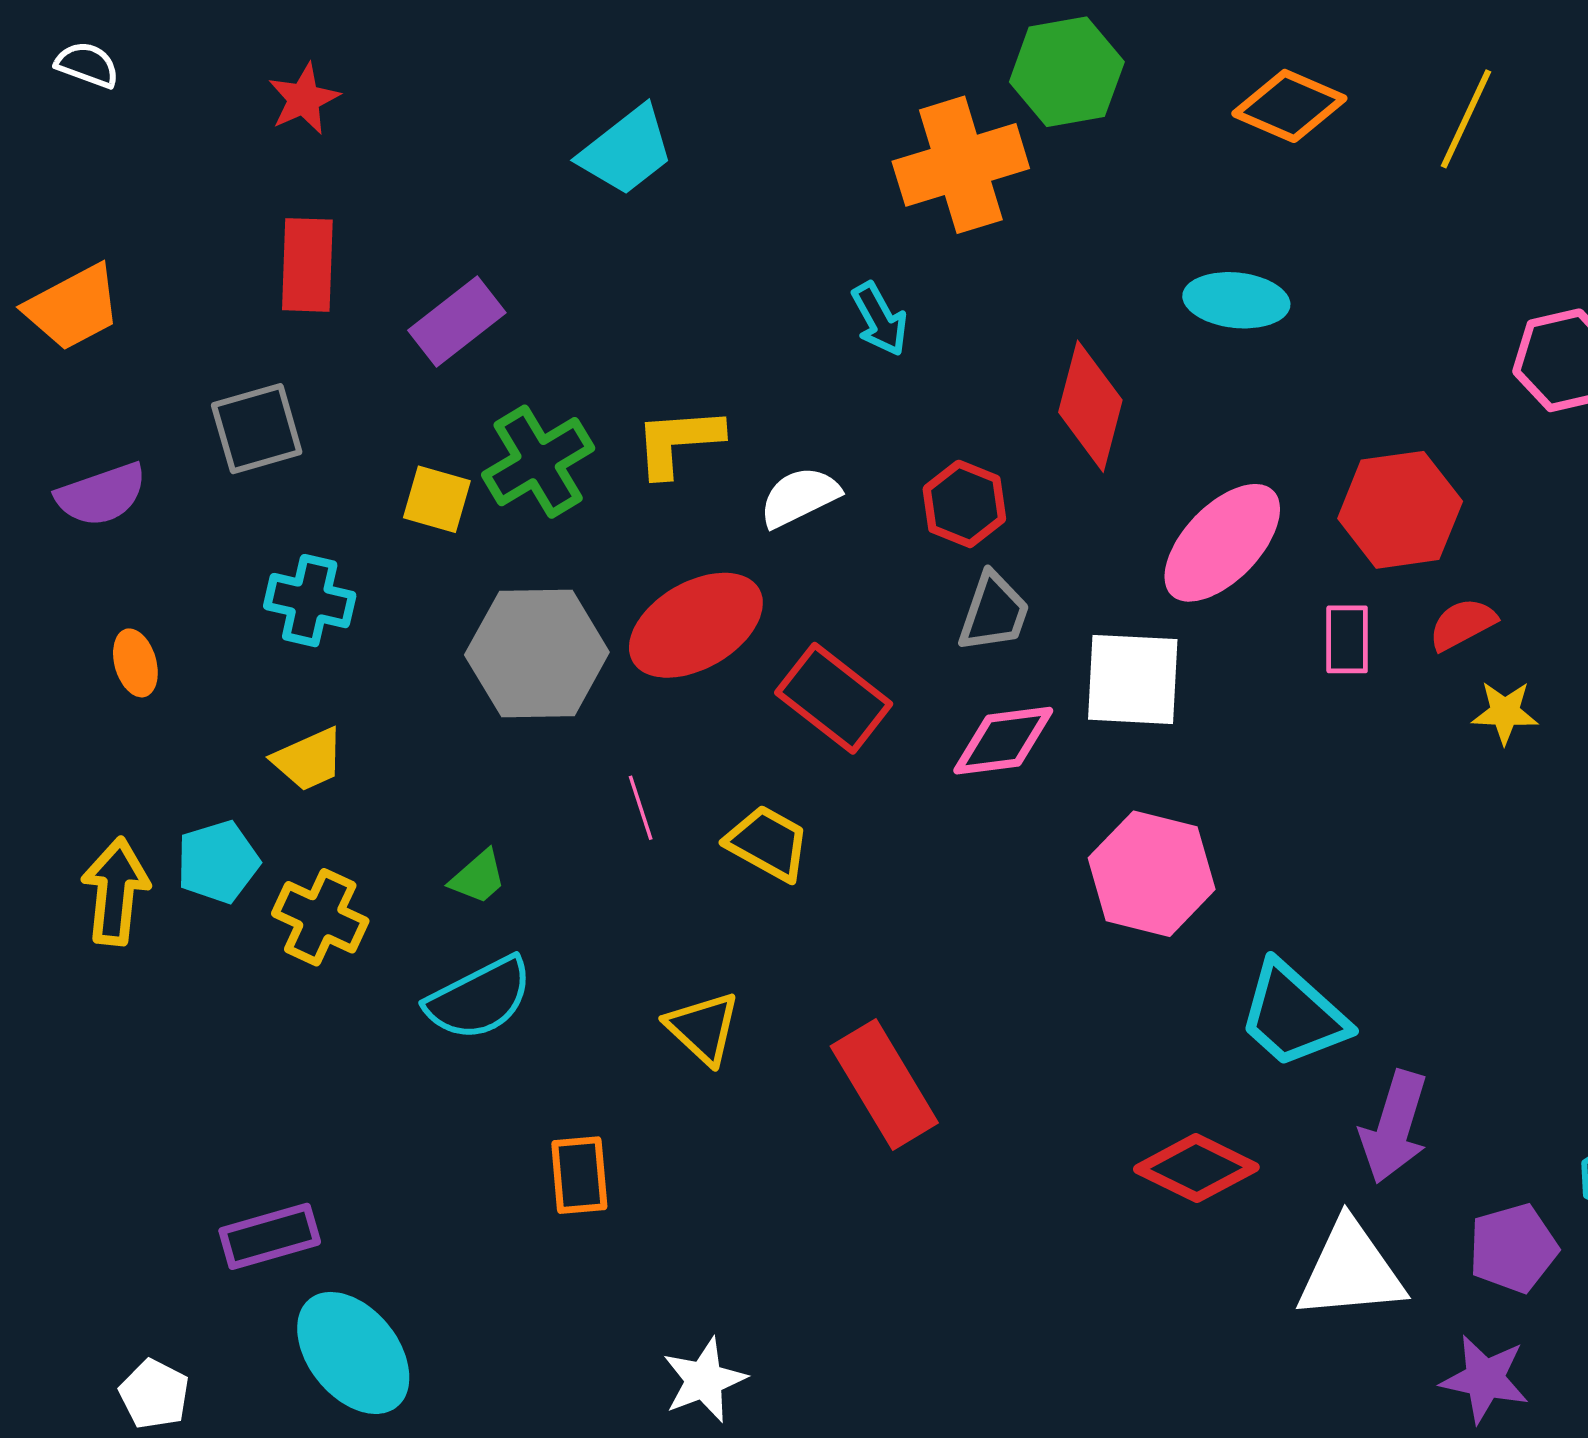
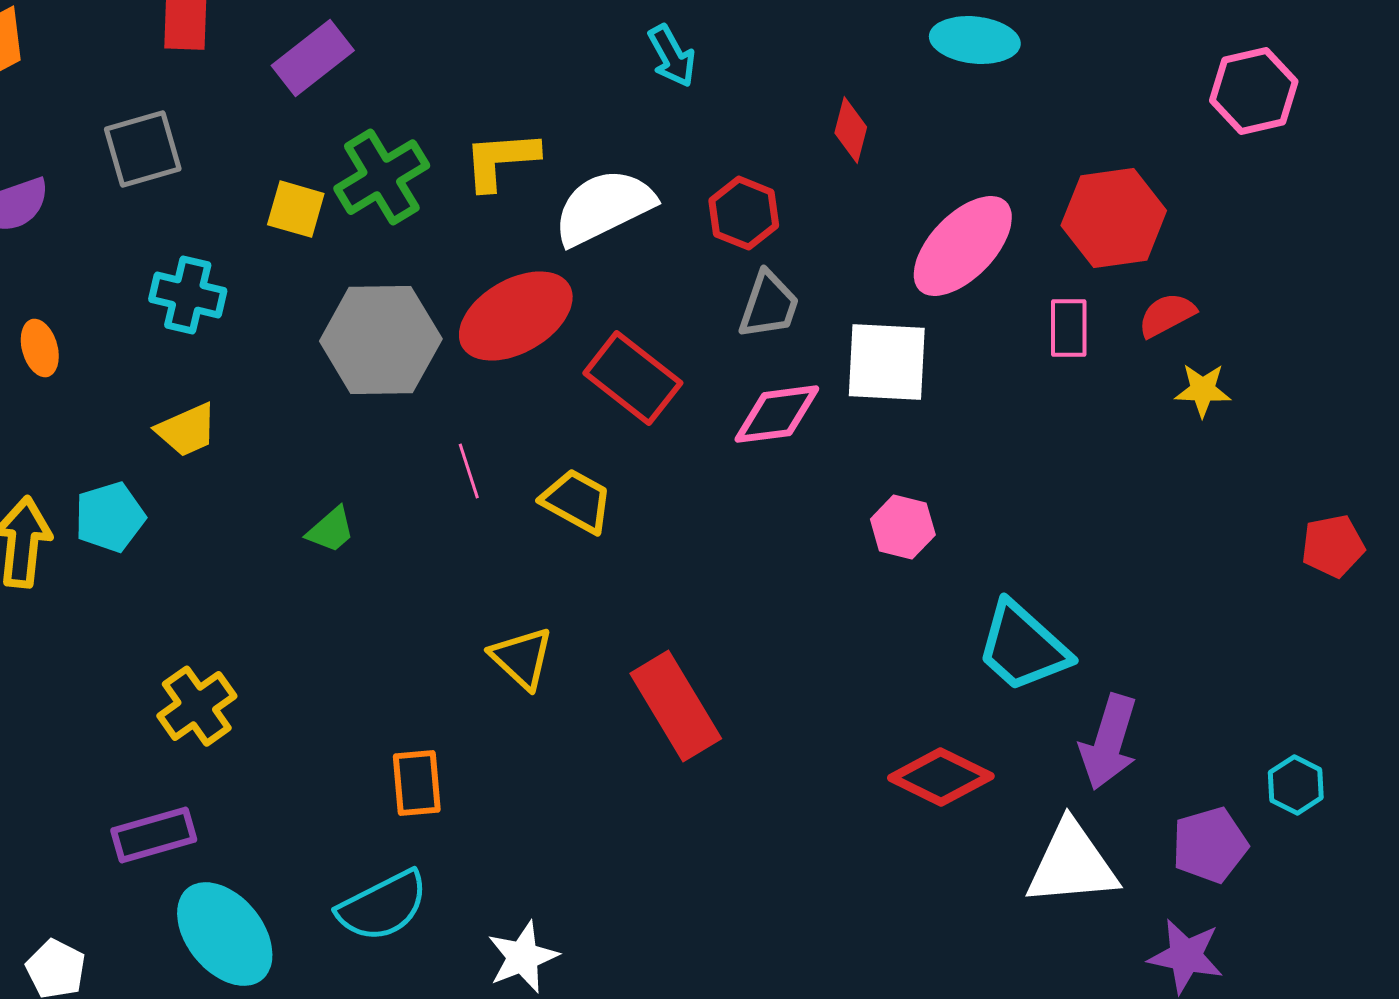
red diamond: (1090, 406) -> (851, 130), size x0.6
white semicircle: (800, 497) -> (604, 207), size x1.5
pink hexagon: (1152, 874) -> (903, 527), size x0.6
yellow cross: (320, 917) -> (197, 706), moved, turned 30
cyan semicircle: (479, 999) -> (383, 906), moved

